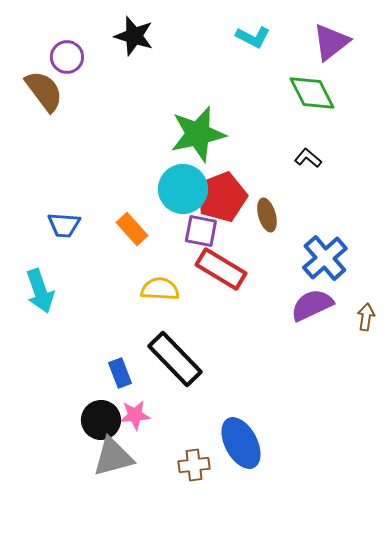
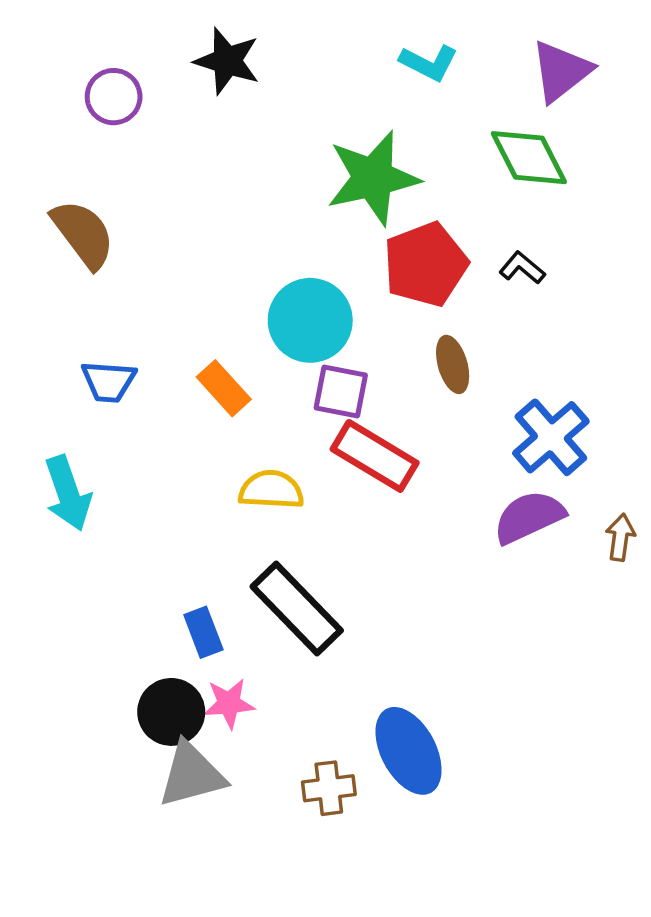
brown semicircle: (44, 91) -> (83, 234), moved
green star: (198, 134) -> (373, 178), moved
red pentagon: (222, 197) -> (425, 264), moved

